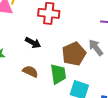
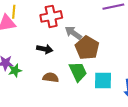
gray arrow: (96, 48) -> (73, 33), moved

